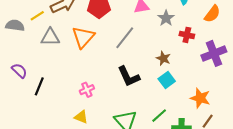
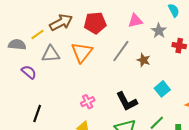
brown star: (163, 58) -> (144, 60), moved
purple semicircle: (19, 71) -> (29, 72), moved
black L-shape: (129, 76) -> (127, 101), moved
black line: (39, 86) -> (37, 113), moved

